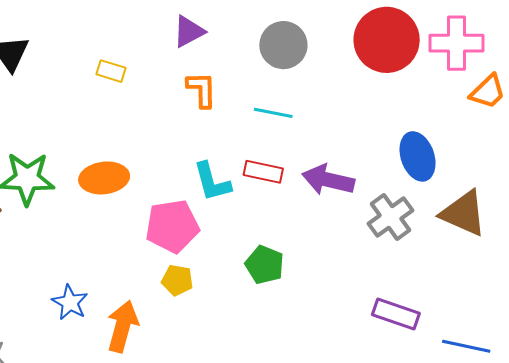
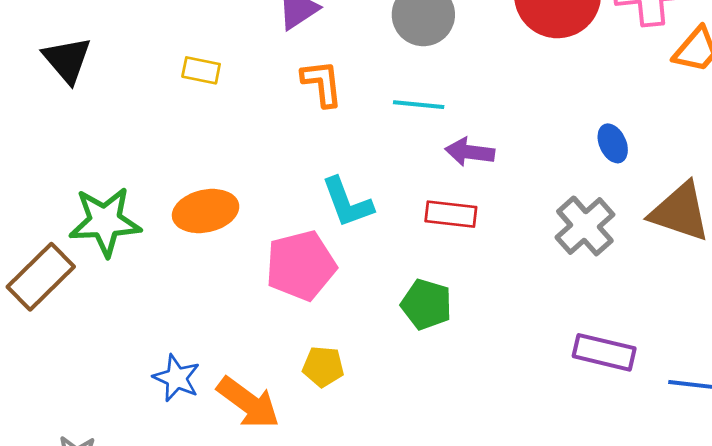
blue ellipse: (418, 156) -> (613, 143), size x0.6
red rectangle: (263, 172) -> (451, 214), moved
purple arrow: (328, 180) -> (470, 152), moved, size x0.7
yellow pentagon: (177, 280) -> (323, 366), moved
orange arrow: (123, 326) -> (248, 403), turned 117

